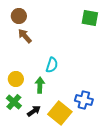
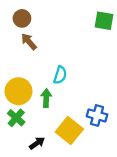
yellow circle: (16, 79) -> (18, 91), size x1.5
black arrow: (34, 111) -> (37, 143), moved

